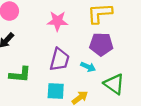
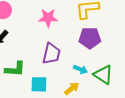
cyan arrow: (88, 67) -> (80, 69), moved
cyan square: (56, 91) -> (39, 84), moved

